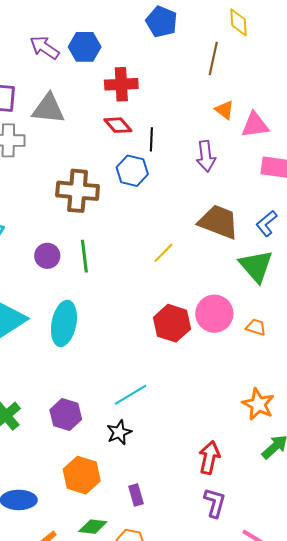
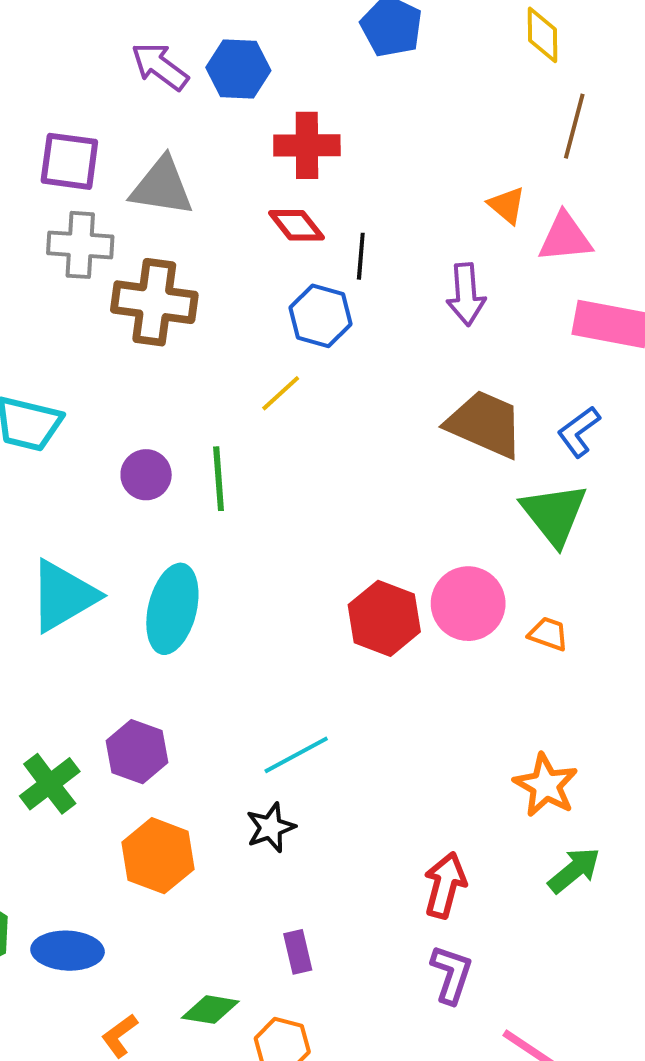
brown line: (213, 58) -> (574, 126), moved
brown cross: (78, 191) -> (154, 302), moved
yellow line: (163, 253) -> (281, 393), moved
purple hexagon: (66, 415) -> (137, 752), moved
orange hexagon: (82, 475) -> (158, 856), moved

